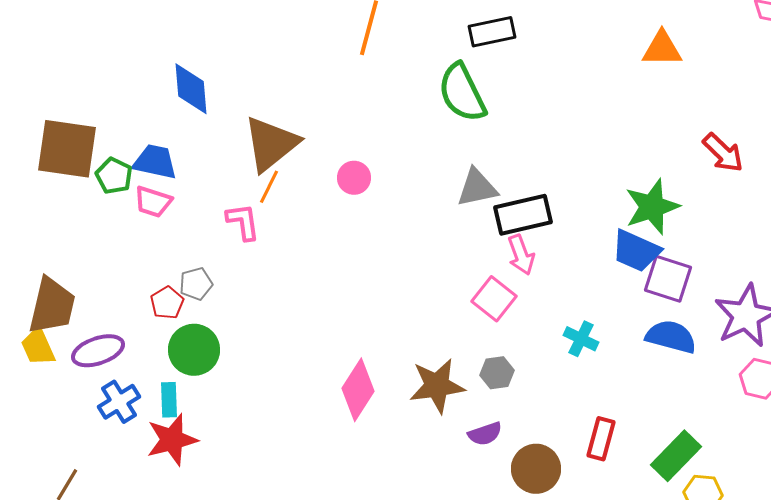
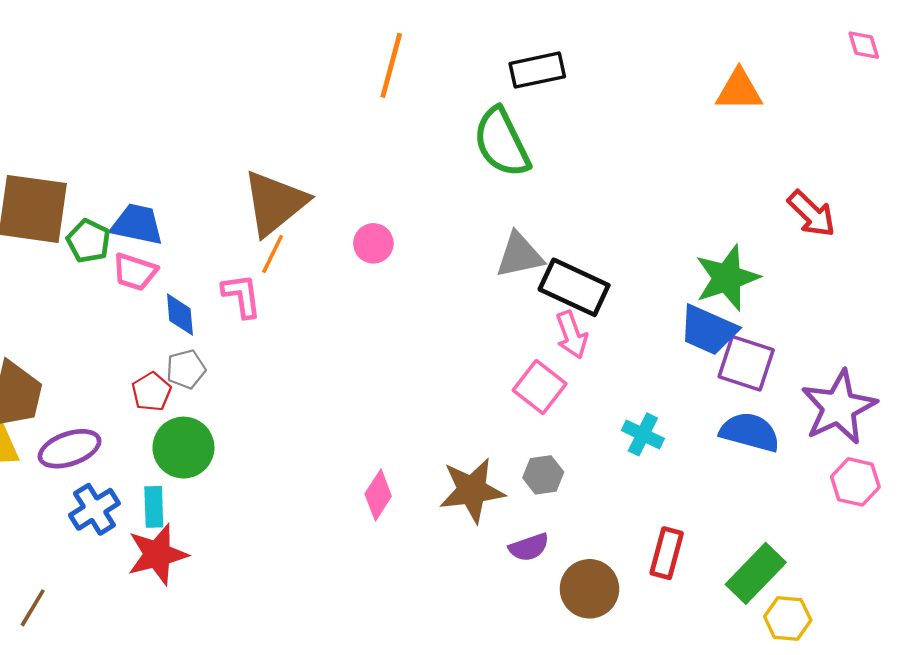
blue diamond: (191, 89) -> (180, 315), moved, size x0.7
black rectangle: (523, 215) -> (574, 287), turned 38
pink diamond: (358, 390) -> (378, 495), size x0.7

